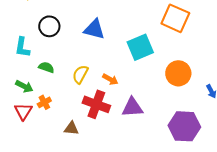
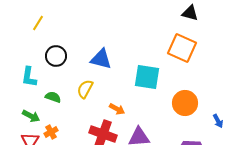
cyan square: (140, 47) -> (147, 77), turned 32
yellow semicircle: (80, 74) -> (85, 89), moved

